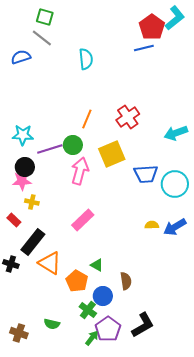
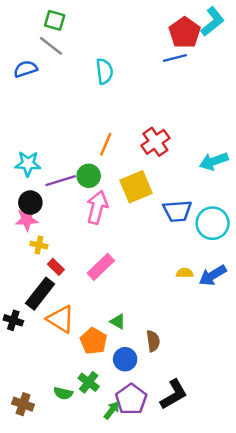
red rectangle: (14, 220) -> (56, 267), moved
green cross: (88, 310) -> (89, 382), moved

